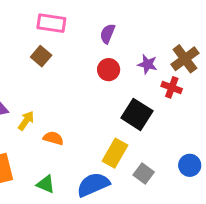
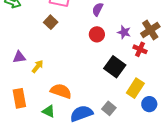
orange semicircle: (53, 138) -> (61, 91), moved, size x1.5
yellow rectangle: (115, 153) -> (135, 88), moved
gray square: (144, 174) -> (109, 108), moved

